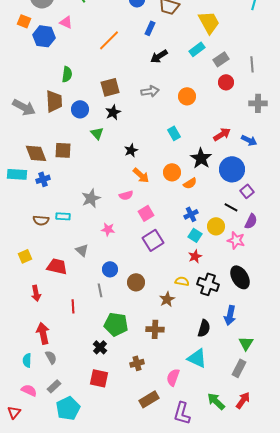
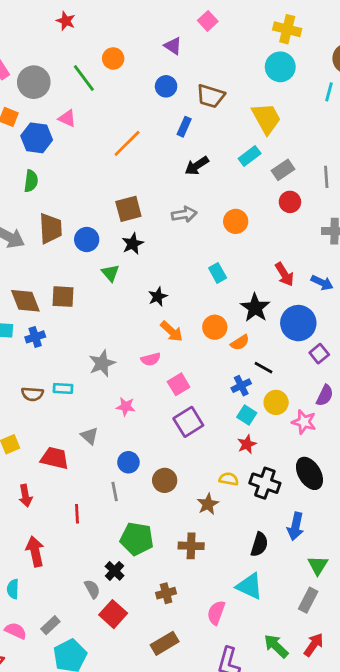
green semicircle: (67, 74) -> (31, 181), moved
red arrow: (222, 134) -> (284, 274), turned 90
black line: (231, 207) -> (264, 368), moved
gray semicircle: (51, 357) -> (92, 589), moved
red square: (99, 378) -> (113, 614), turned 30
brown rectangle: (149, 399) -> (165, 643), moved

